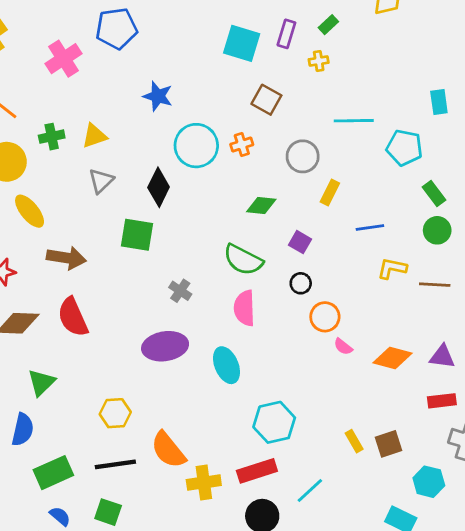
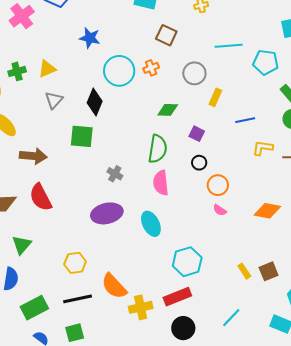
green semicircle: (243, 260) -> (158, 149), turned -104
pink semicircle: (343, 347) -> (220, 210), moved
cyan line: (310, 490) -> (231, 318), moved
green square: (108, 512) -> (75, 333), turned -30

